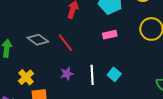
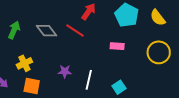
red line: (65, 43) -> (75, 31), moved, turned -36
cyan square: (114, 74) -> (119, 87), moved

